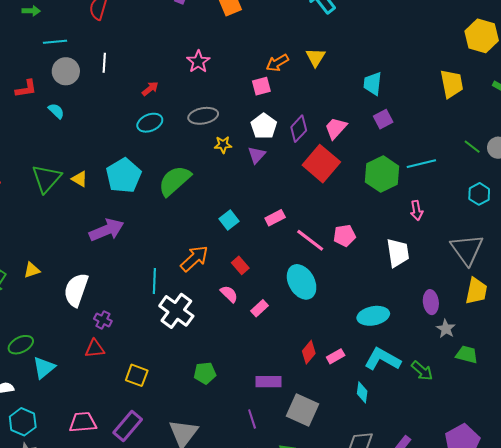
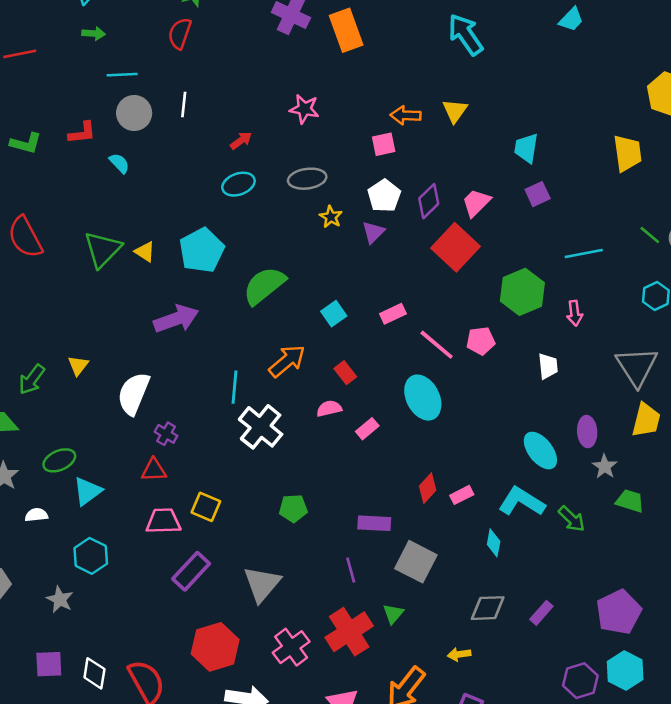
pink star: (198, 62) -> (304, 109), turned -30
orange arrow: (277, 63) -> (406, 115), turned 30
yellow star: (223, 145) -> (331, 217), turned 30
green hexagon: (382, 174) -> (522, 292), moved
green semicircle: (175, 181) -> (264, 286), moved
white trapezoid: (398, 253) -> (548, 366), size x0.7
yellow triangle: (32, 270) -> (78, 365), turned -36
pink semicircle: (229, 294) -> (329, 408), turned -60
cyan ellipse: (373, 316) -> (540, 451), moved, turned 60
cyan hexagon: (23, 422) -> (91, 556), moved
pink trapezoid: (83, 422) -> (163, 521), moved

